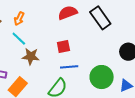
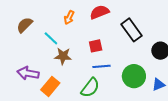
black rectangle: (100, 18) -> (132, 30), moved
orange arrow: (19, 19) -> (69, 17), moved

